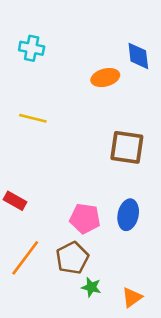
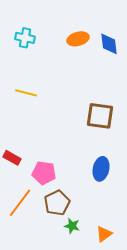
orange ellipse: (105, 78) -> (78, 39), moved
pink pentagon: (85, 219) -> (44, 173), moved

